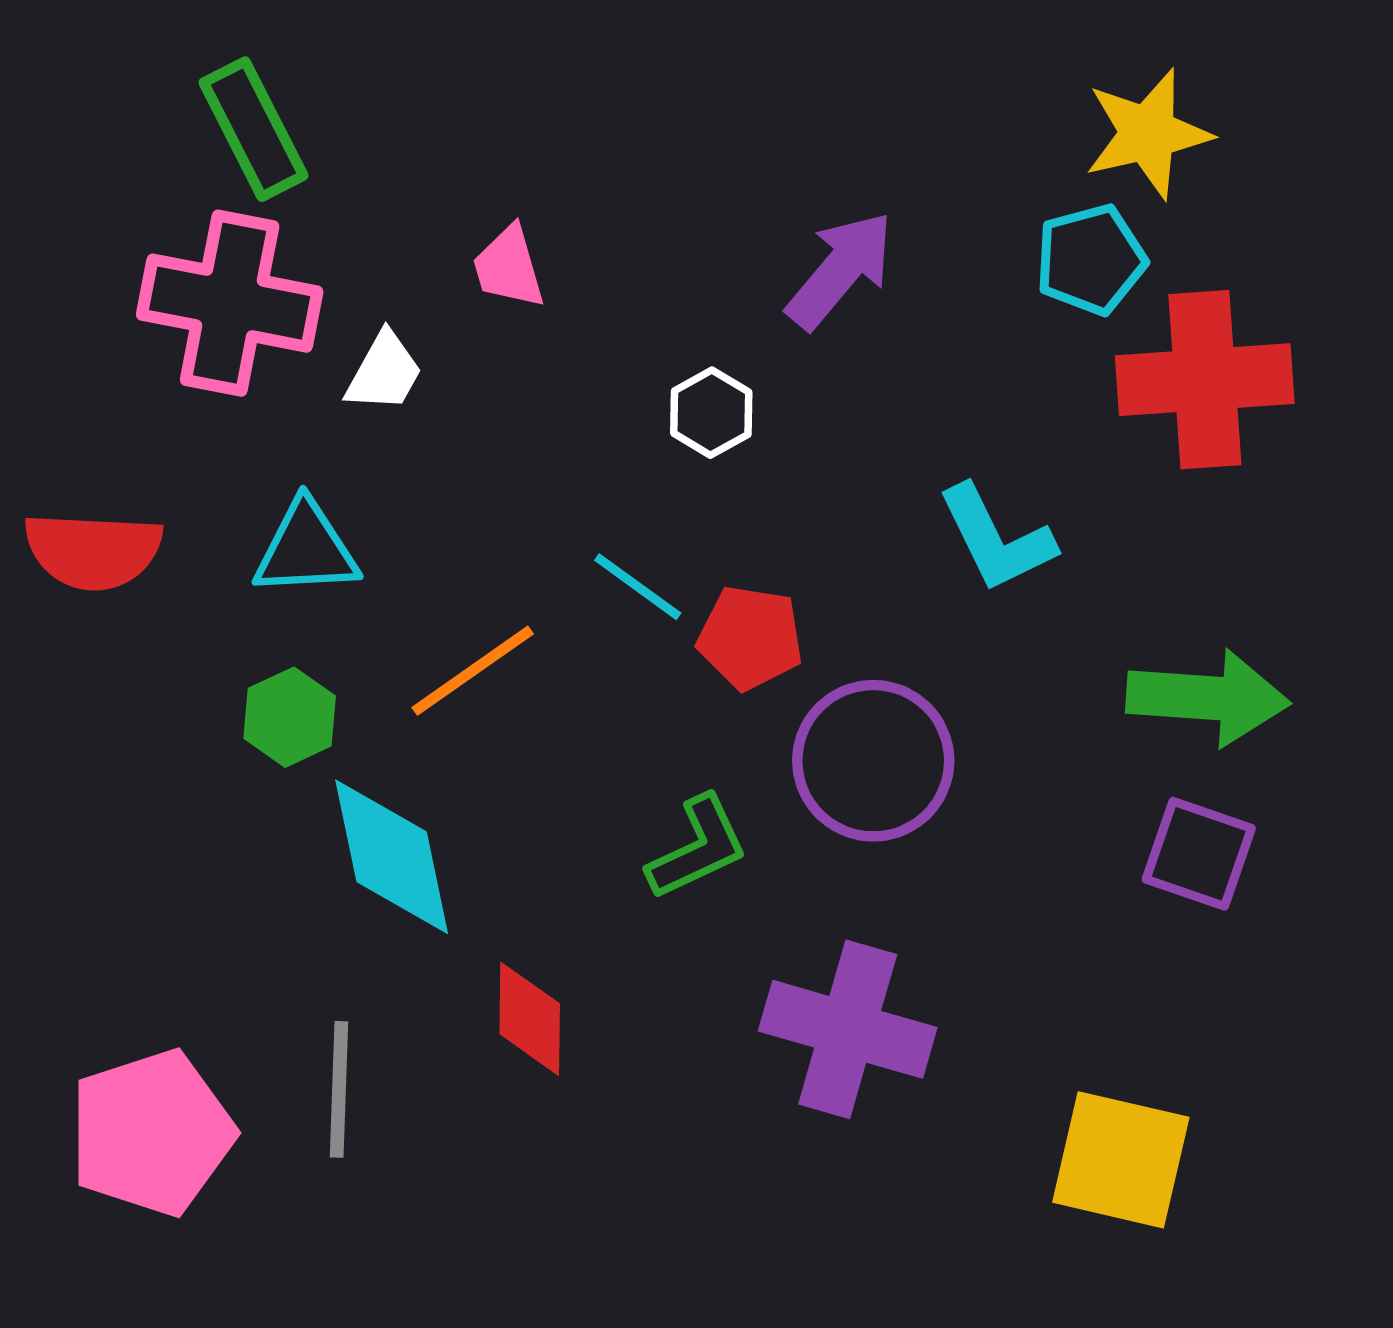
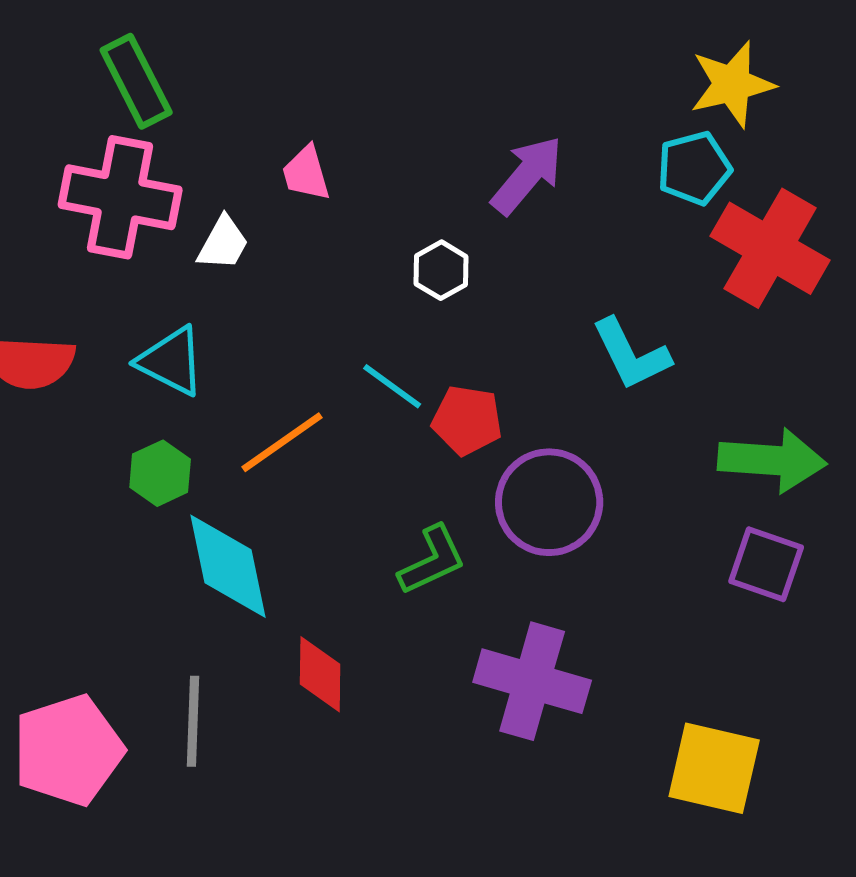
red cross: (1205, 380) -> (770, 248), turned 34
cyan triangle: (306, 549) -> (171, 361), turned 30

